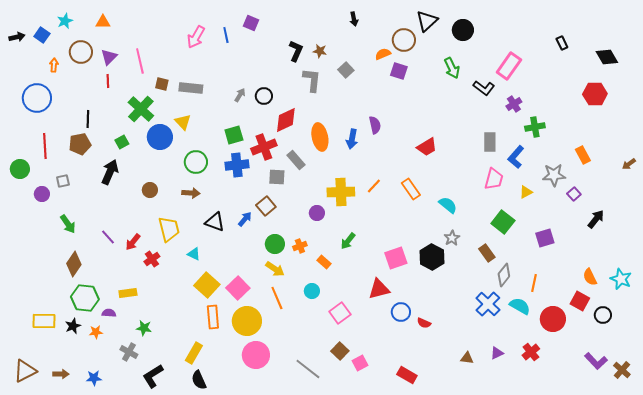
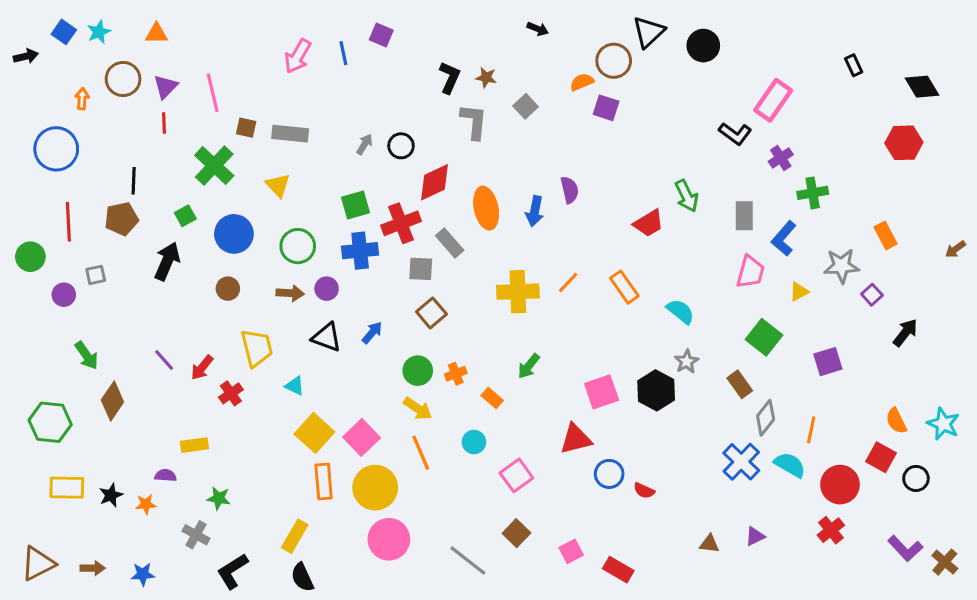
black arrow: (354, 19) -> (538, 29), turned -56
blue square: (42, 35) -> (64, 32), moved
green arrow: (452, 68) -> (687, 196), moved
blue circle: (160, 137) -> (234, 234), moved
brown square: (266, 206) -> (431, 313), moved
purple circle: (317, 213) -> (327, 289), moved
green arrow: (68, 224) -> (87, 355), moved
green hexagon: (85, 298) -> (50, 422), moved
red cross: (531, 352) -> (831, 530), moved
pink square: (360, 363) -> (571, 551), moved

